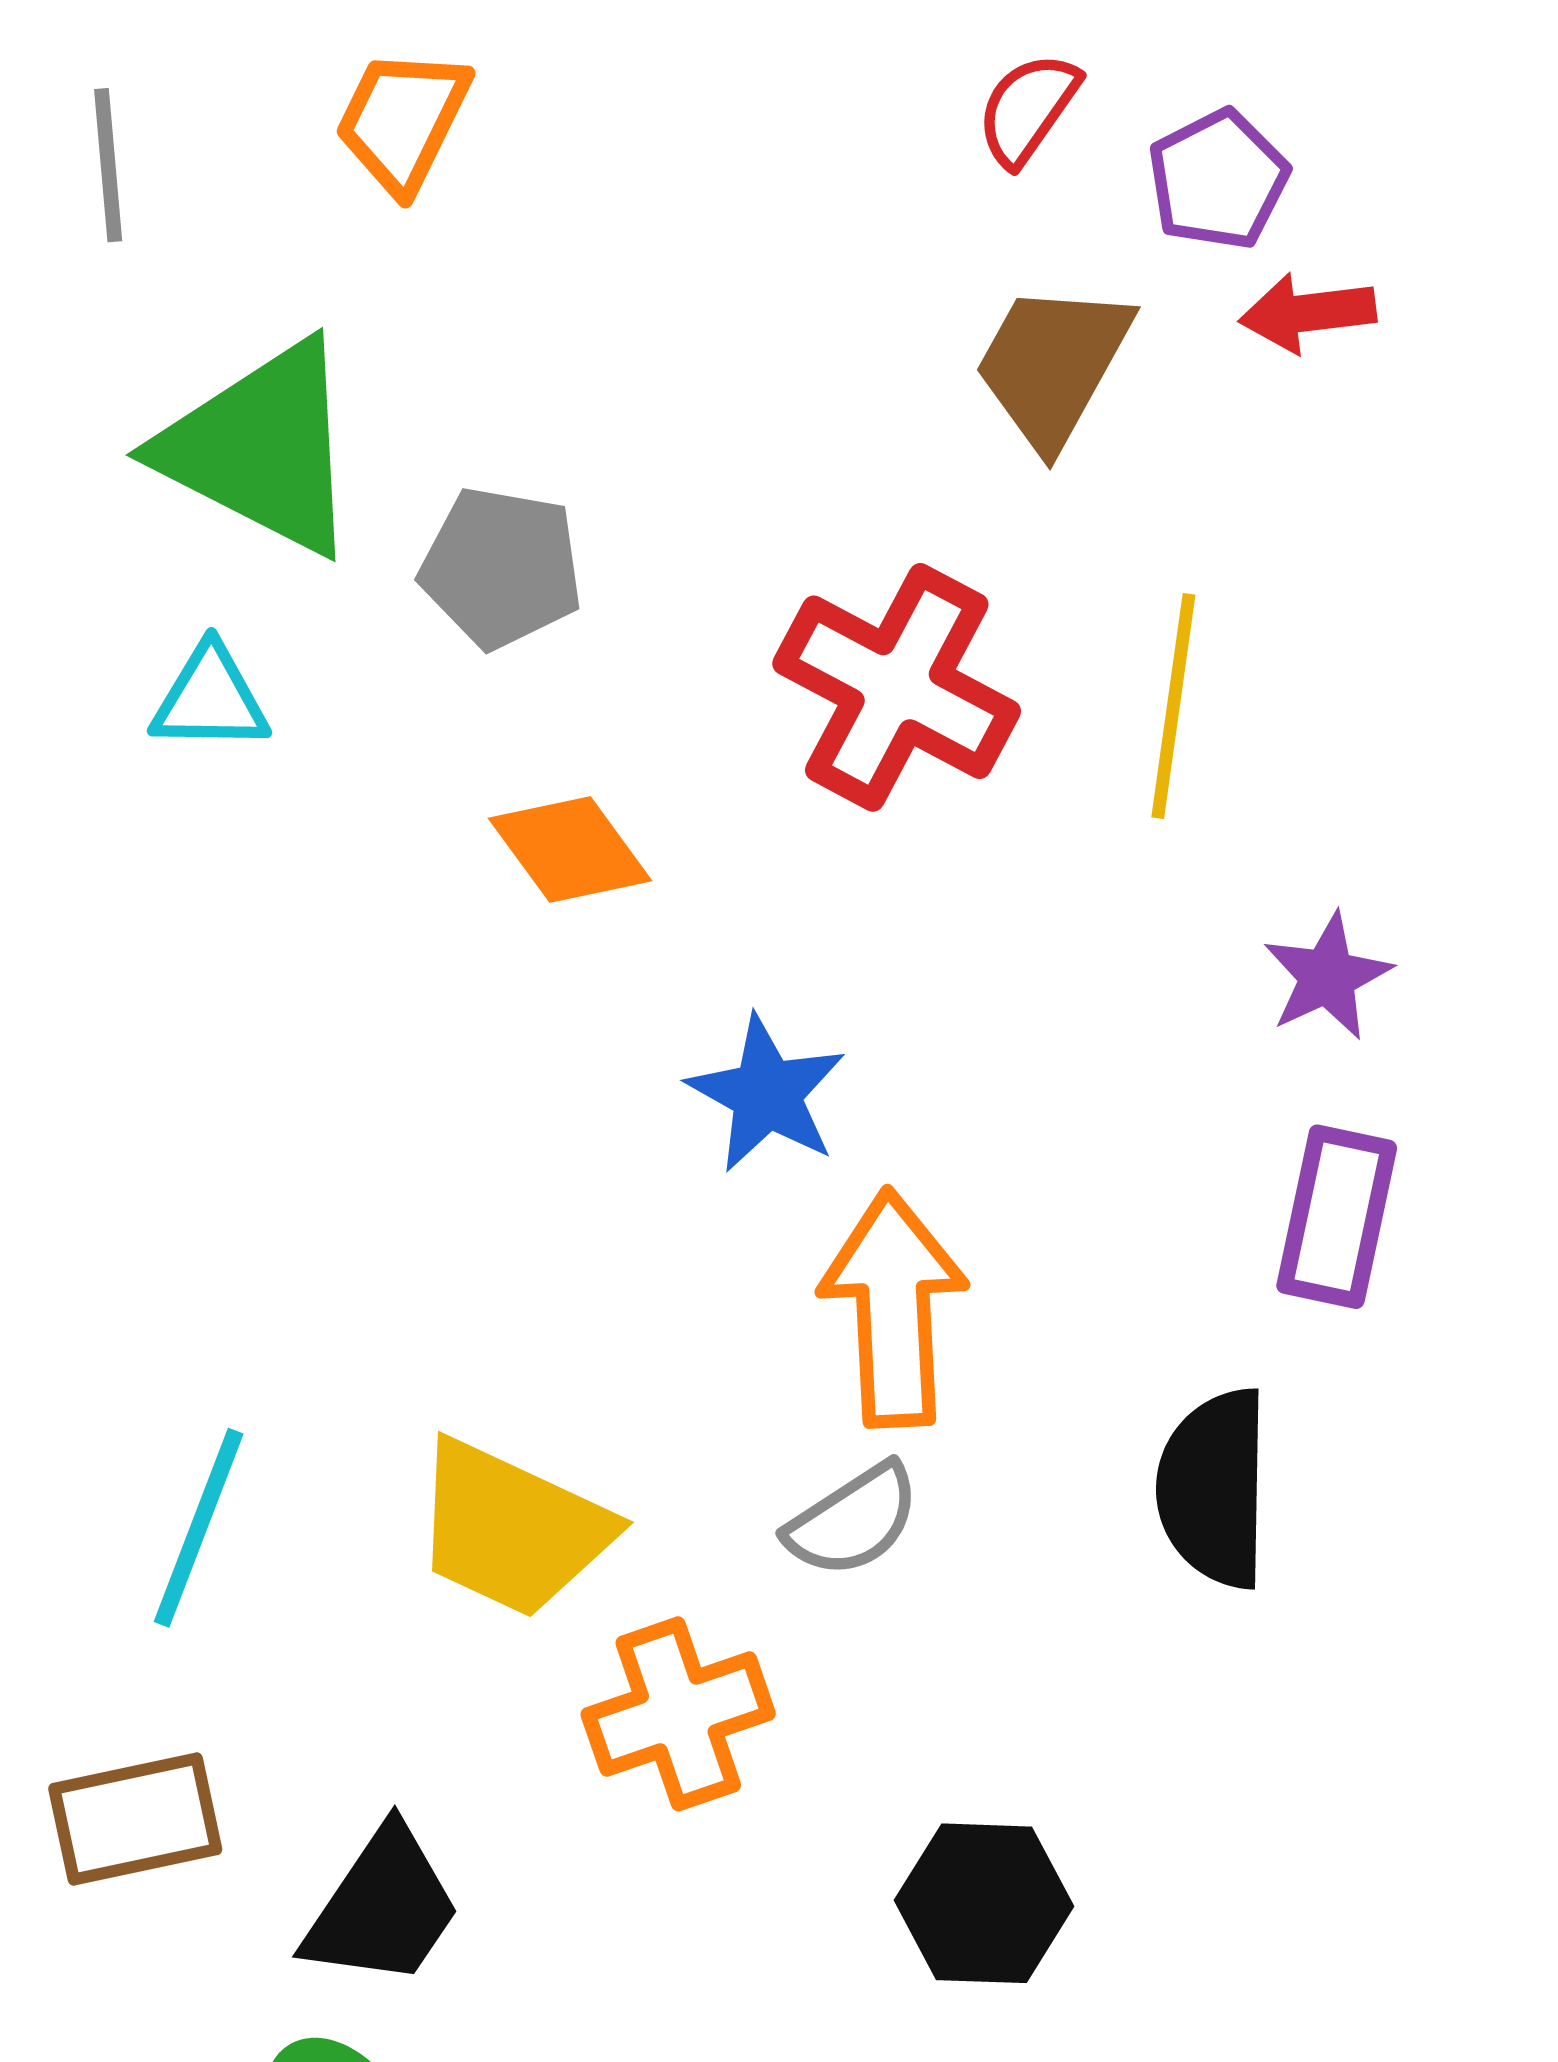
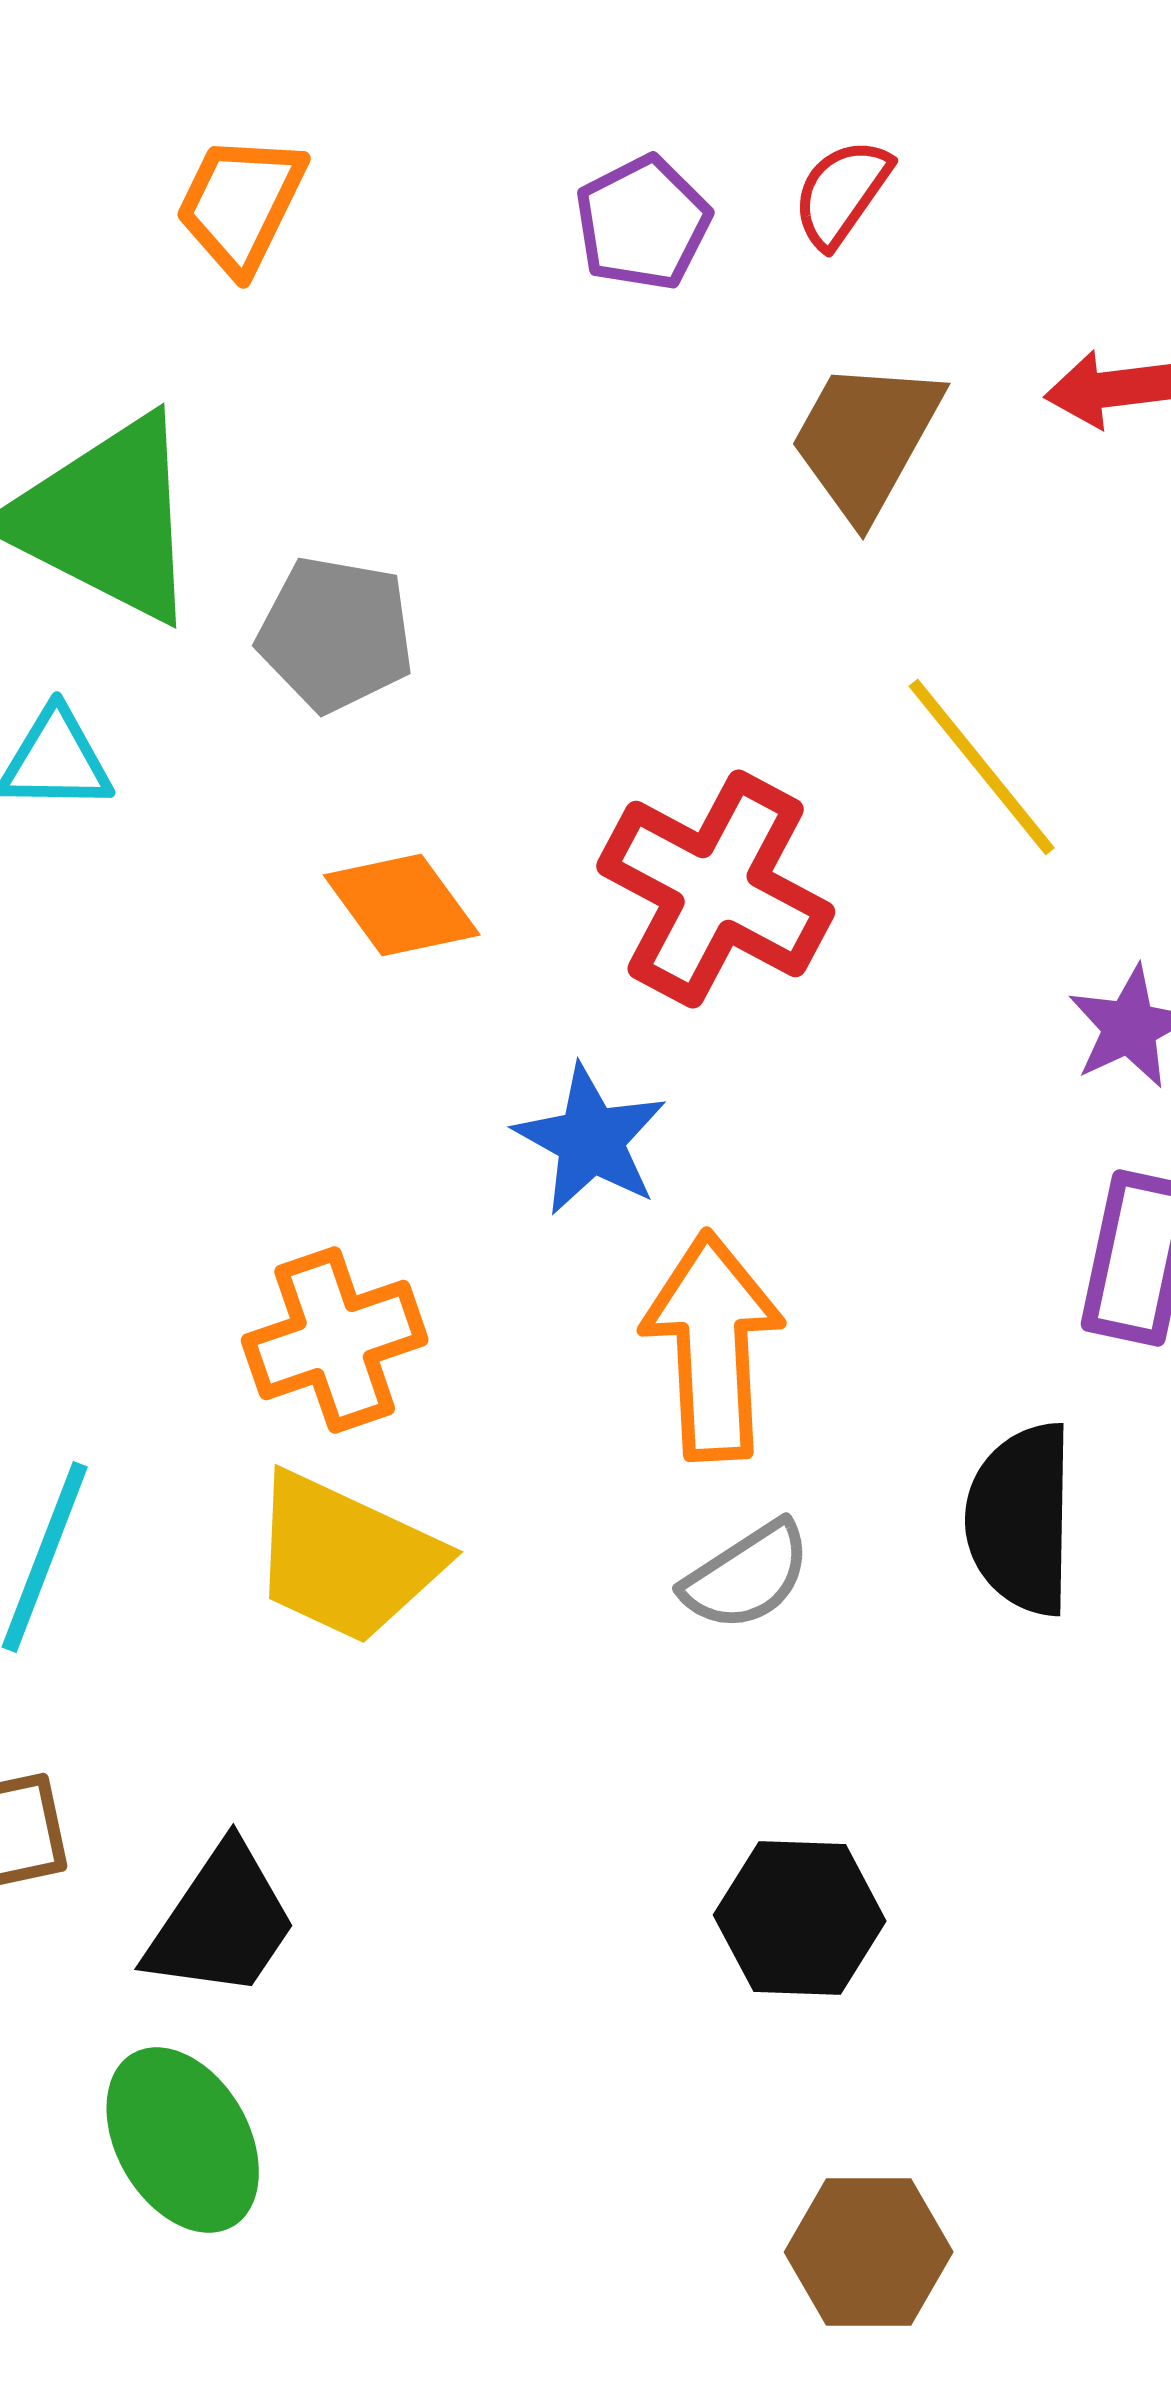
purple pentagon: (1218, 180) -> (643, 223), moved
red cross: (897, 687) -> (716, 889), moved
yellow line: (1173, 706) -> (982, 767), turned -47
gray semicircle: (853, 1520) -> (747, 1576), moved
orange cross: (678, 1714) -> (335, 1340), moved

